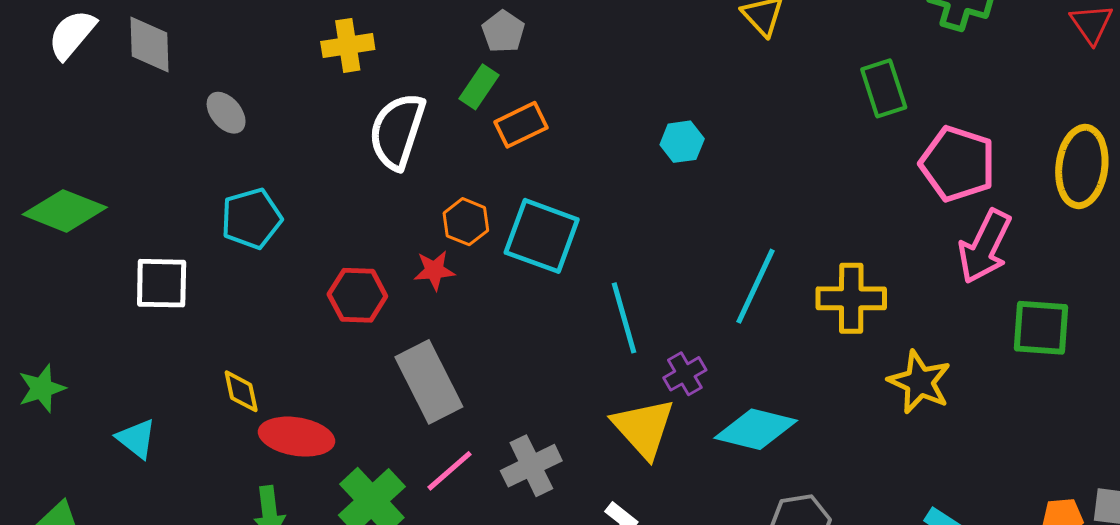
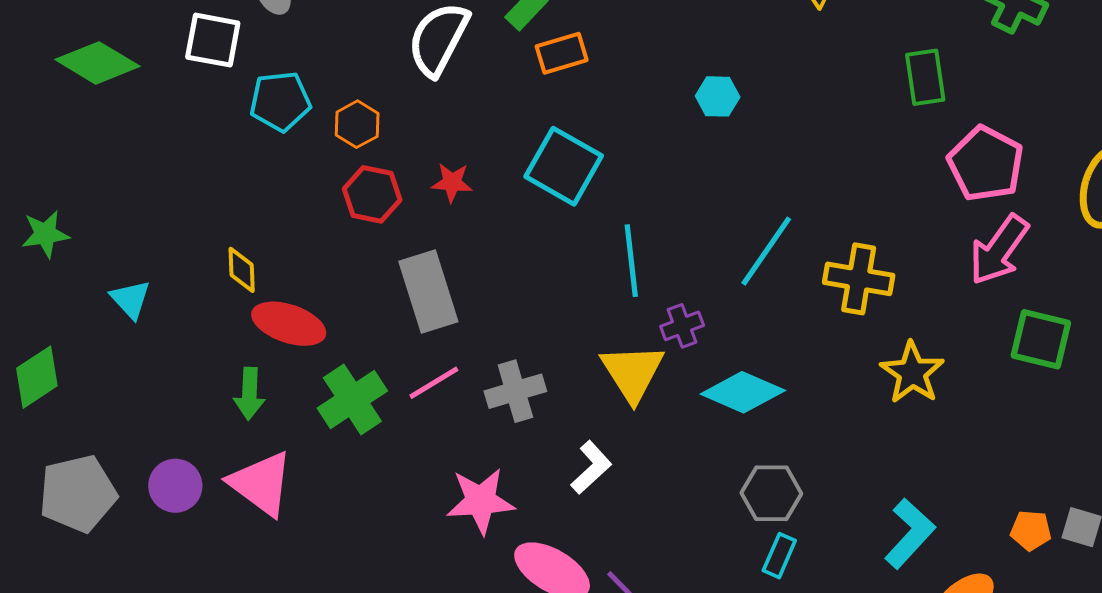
orange hexagon: (466, 222) -> (357, 124), moved
white square: (162, 283) -> (213, 40), moved

